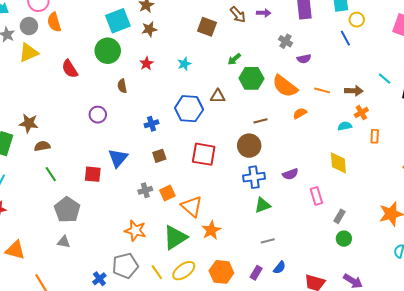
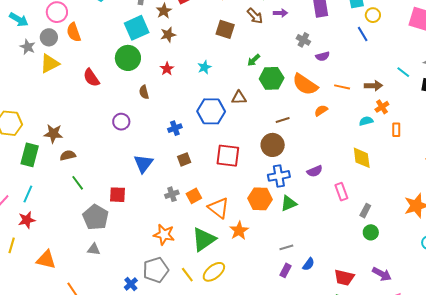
red square: (93, 174) -> (117, 195), moved
gray line: (268, 241) -> (286, 247), moved
orange hexagon: (221, 272) -> (260, 199), moved

